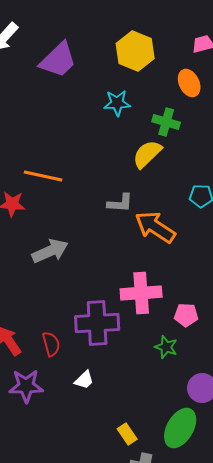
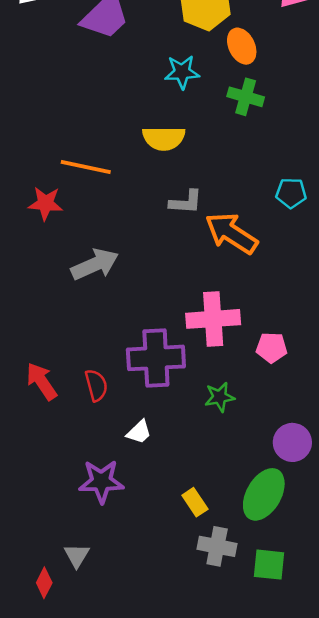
orange ellipse: (189, 83) -> (242, 46), moved
yellow semicircle: (147, 154) -> (164, 138), moved, turned -136
green star: (166, 347) -> (220, 397), moved, turned -30
purple star: (26, 386) -> (101, 481), moved

